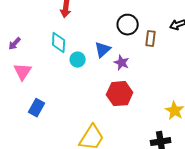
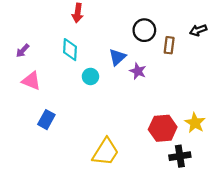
cyan circle: (78, 60) -> (90, 76), moved
pink triangle: (23, 72) -> (31, 81), turned -42
red hexagon: (120, 94) -> (163, 128), moved

